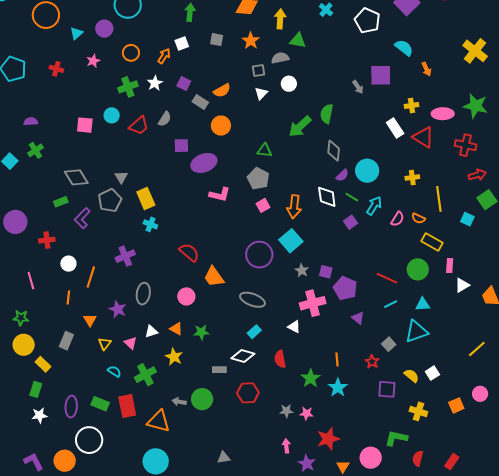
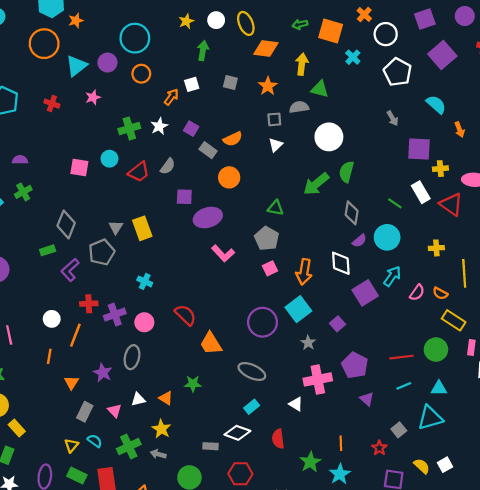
cyan triangle: (76, 33) -> (76, 66), size x1.5
orange circle: (131, 53) -> (141, 74), moved
purple square: (381, 75) -> (419, 149), moved
white circle: (289, 84) -> (329, 137), moved, size x1.6
gray arrow: (358, 87) -> (393, 118), moved
gray diamond: (76, 177) -> (66, 224), turned 50
pink L-shape: (220, 195) -> (223, 253), turned 30
green line: (352, 197) -> (395, 203), moved
yellow rectangle: (146, 199) -> (142, 228), moved
purple square: (350, 222) -> (365, 293), size x1.6
red cross: (47, 240) -> (89, 304), moved
purple square: (326, 272) -> (338, 324), moved, turned 32
red line: (387, 278) -> (401, 357), turned -35
pink circle: (186, 296) -> (144, 322), moved
green star: (201, 332) -> (193, 384), moved
gray rectangle: (66, 341) -> (85, 412), moved
yellow triangle: (105, 344) -> (71, 445), moved
gray arrow: (179, 402) -> (158, 454), moved

